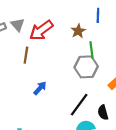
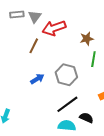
gray hexagon: (86, 67) -> (66, 75), moved
black semicircle: (103, 112) -> (86, 118), turned 112

